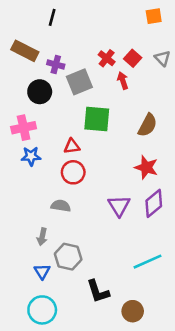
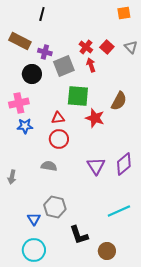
red arrow: (123, 81) -> (91, 65), moved
red star: (146, 167) -> (95, 118), moved
gray arrow: (42, 237) -> (12, 177), moved

